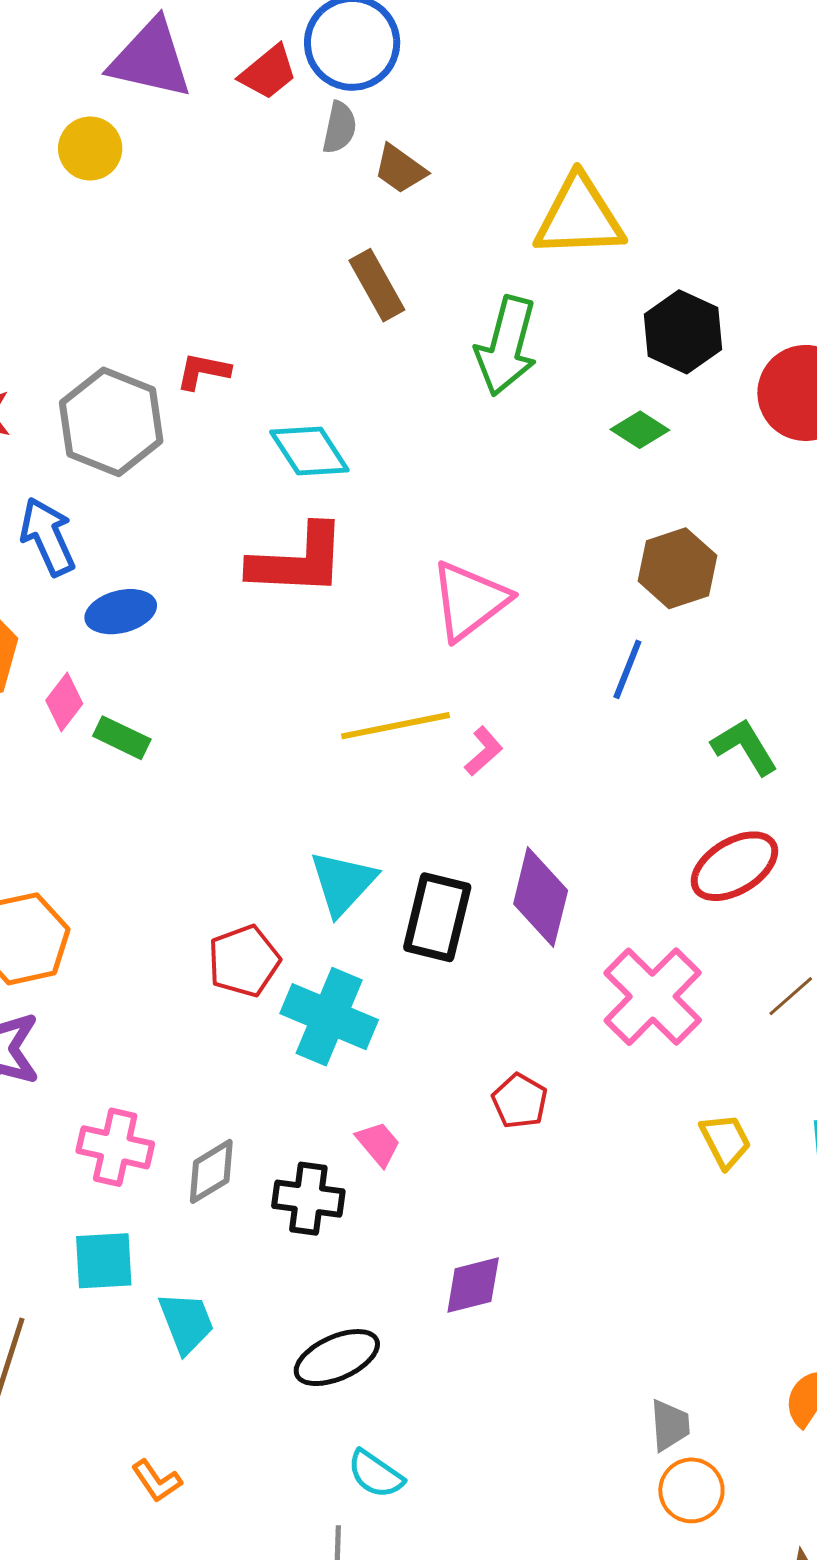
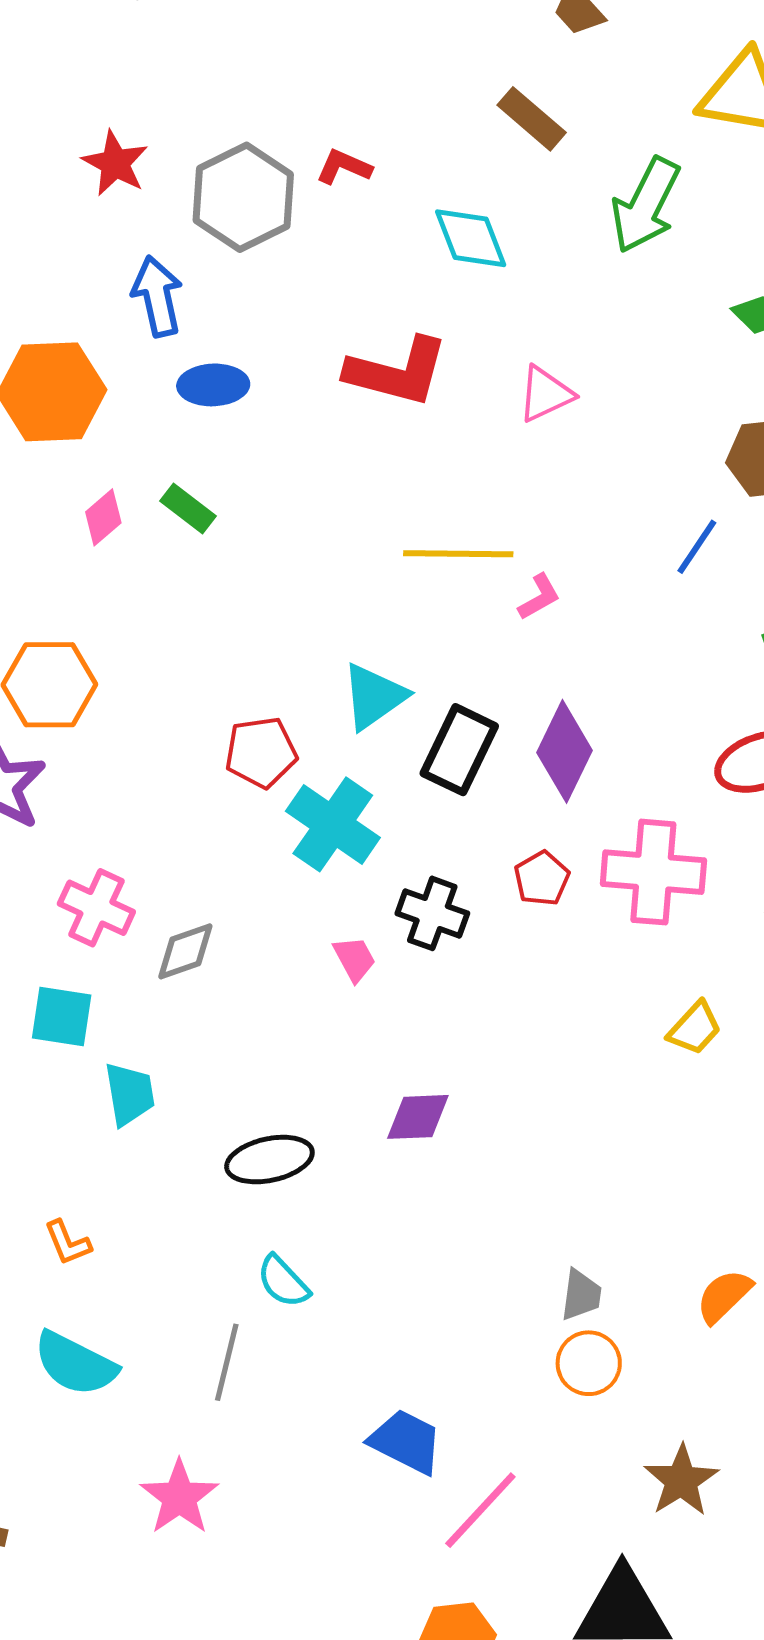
brown rectangle: (377, 285) -> (532, 119), turned -32
cyan diamond: (309, 451) -> (471, 238), moved
pink triangle: (470, 601) -> (545, 394), moved, size x0.7
pink diamond: (64, 702) -> (103, 517), moved
pink cross: (653, 997) -> (653, 872), turned 38
red pentagon: (520, 1101) -> (542, 878), moved
yellow trapezoid: (725, 1141) -> (695, 1028), turned 58
black cross: (308, 1199) -> (432, 913), moved

